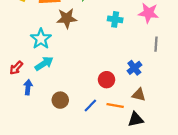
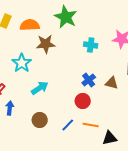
cyan arrow: (44, 64) -> (40, 88), moved
blue cross: (134, 68) -> (89, 80), moved
brown triangle: (139, 95) -> (112, 83), moved

